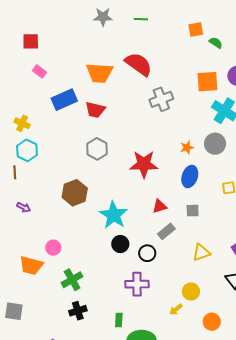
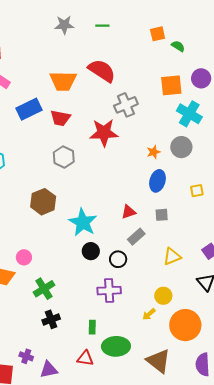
red star: (144, 164) -> (104, 133), moved
orange circle: (212, 322) -> (185, 325), size x1.8

